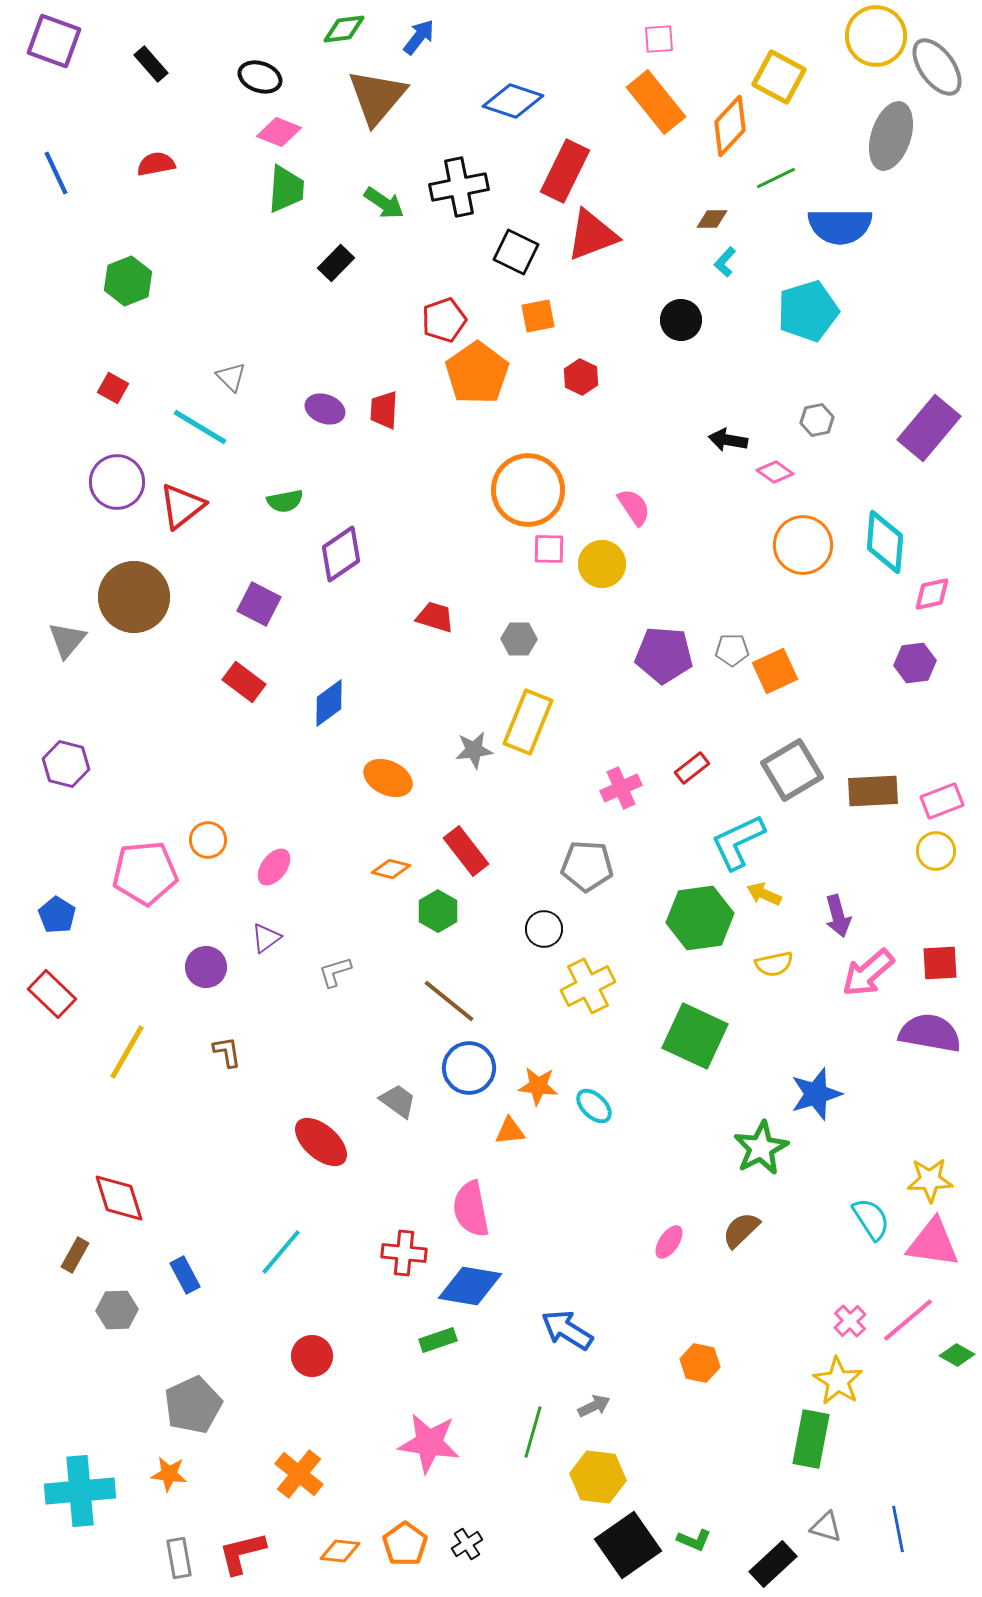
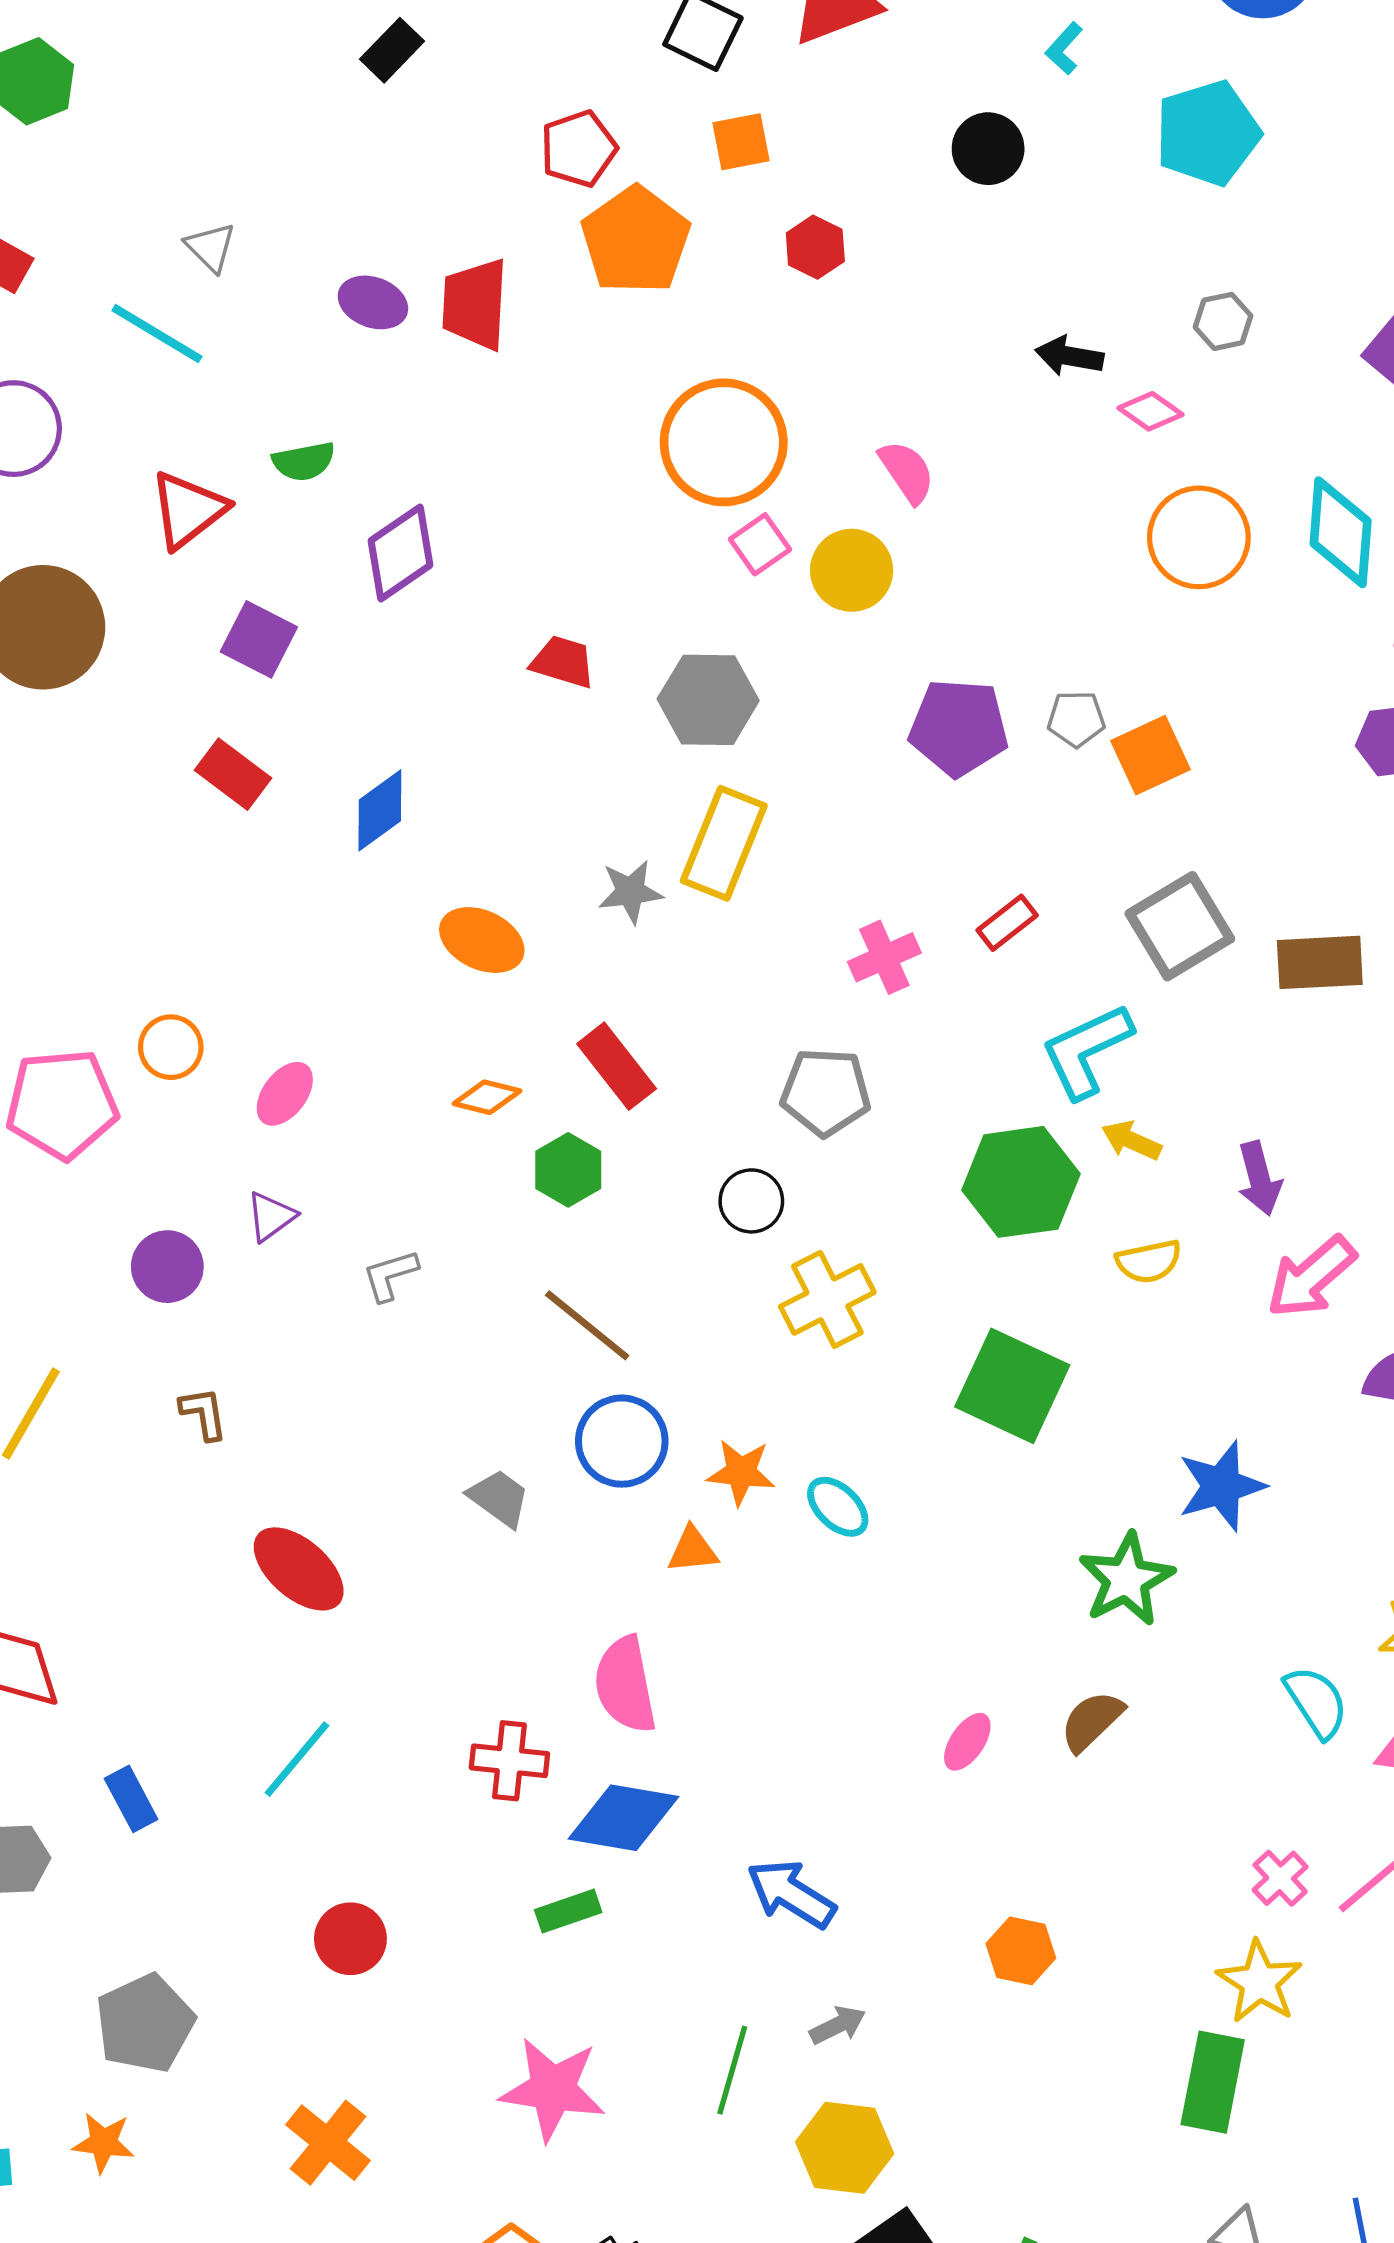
red trapezoid: (384, 410) -> (475, 304), size x1.4
red triangle: (182, 506) -> (188, 510), moved
pink square: (549, 549) -> (760, 544), turned -36
gray hexagon: (519, 639) -> (708, 700), size x1.6
red ellipse: (321, 1142) -> (299, 1569), moved

